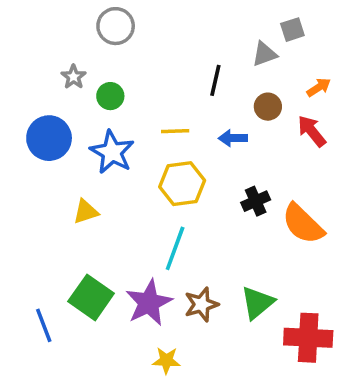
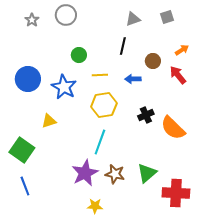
gray triangle: (264, 54) -> (133, 19), moved
gray star: (74, 77) -> (32, 20), moved
green circle: (110, 96) -> (79, 55), moved
green square: (91, 297) -> (22, 150), moved
brown star: (201, 304) -> (115, 174), turned 30

